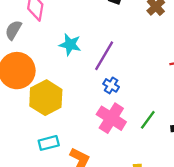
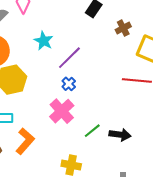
green line: (148, 120) -> (92, 131), moved

